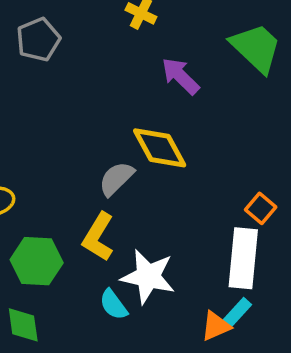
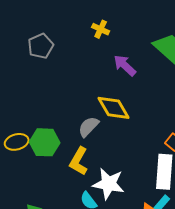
green hexagon: (37, 261) -> (45, 142), moved

